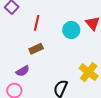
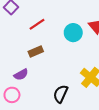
red line: (37, 23) -> (37, 24), turned 42

